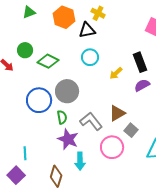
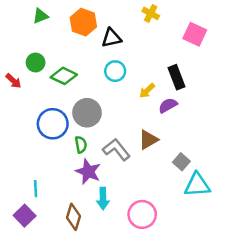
yellow cross: (98, 13) -> (151, 13), moved
purple semicircle: (142, 85) -> (168, 105), moved
gray square: (131, 130) -> (181, 162), moved
pink circle: (112, 147) -> (142, 214), moved

